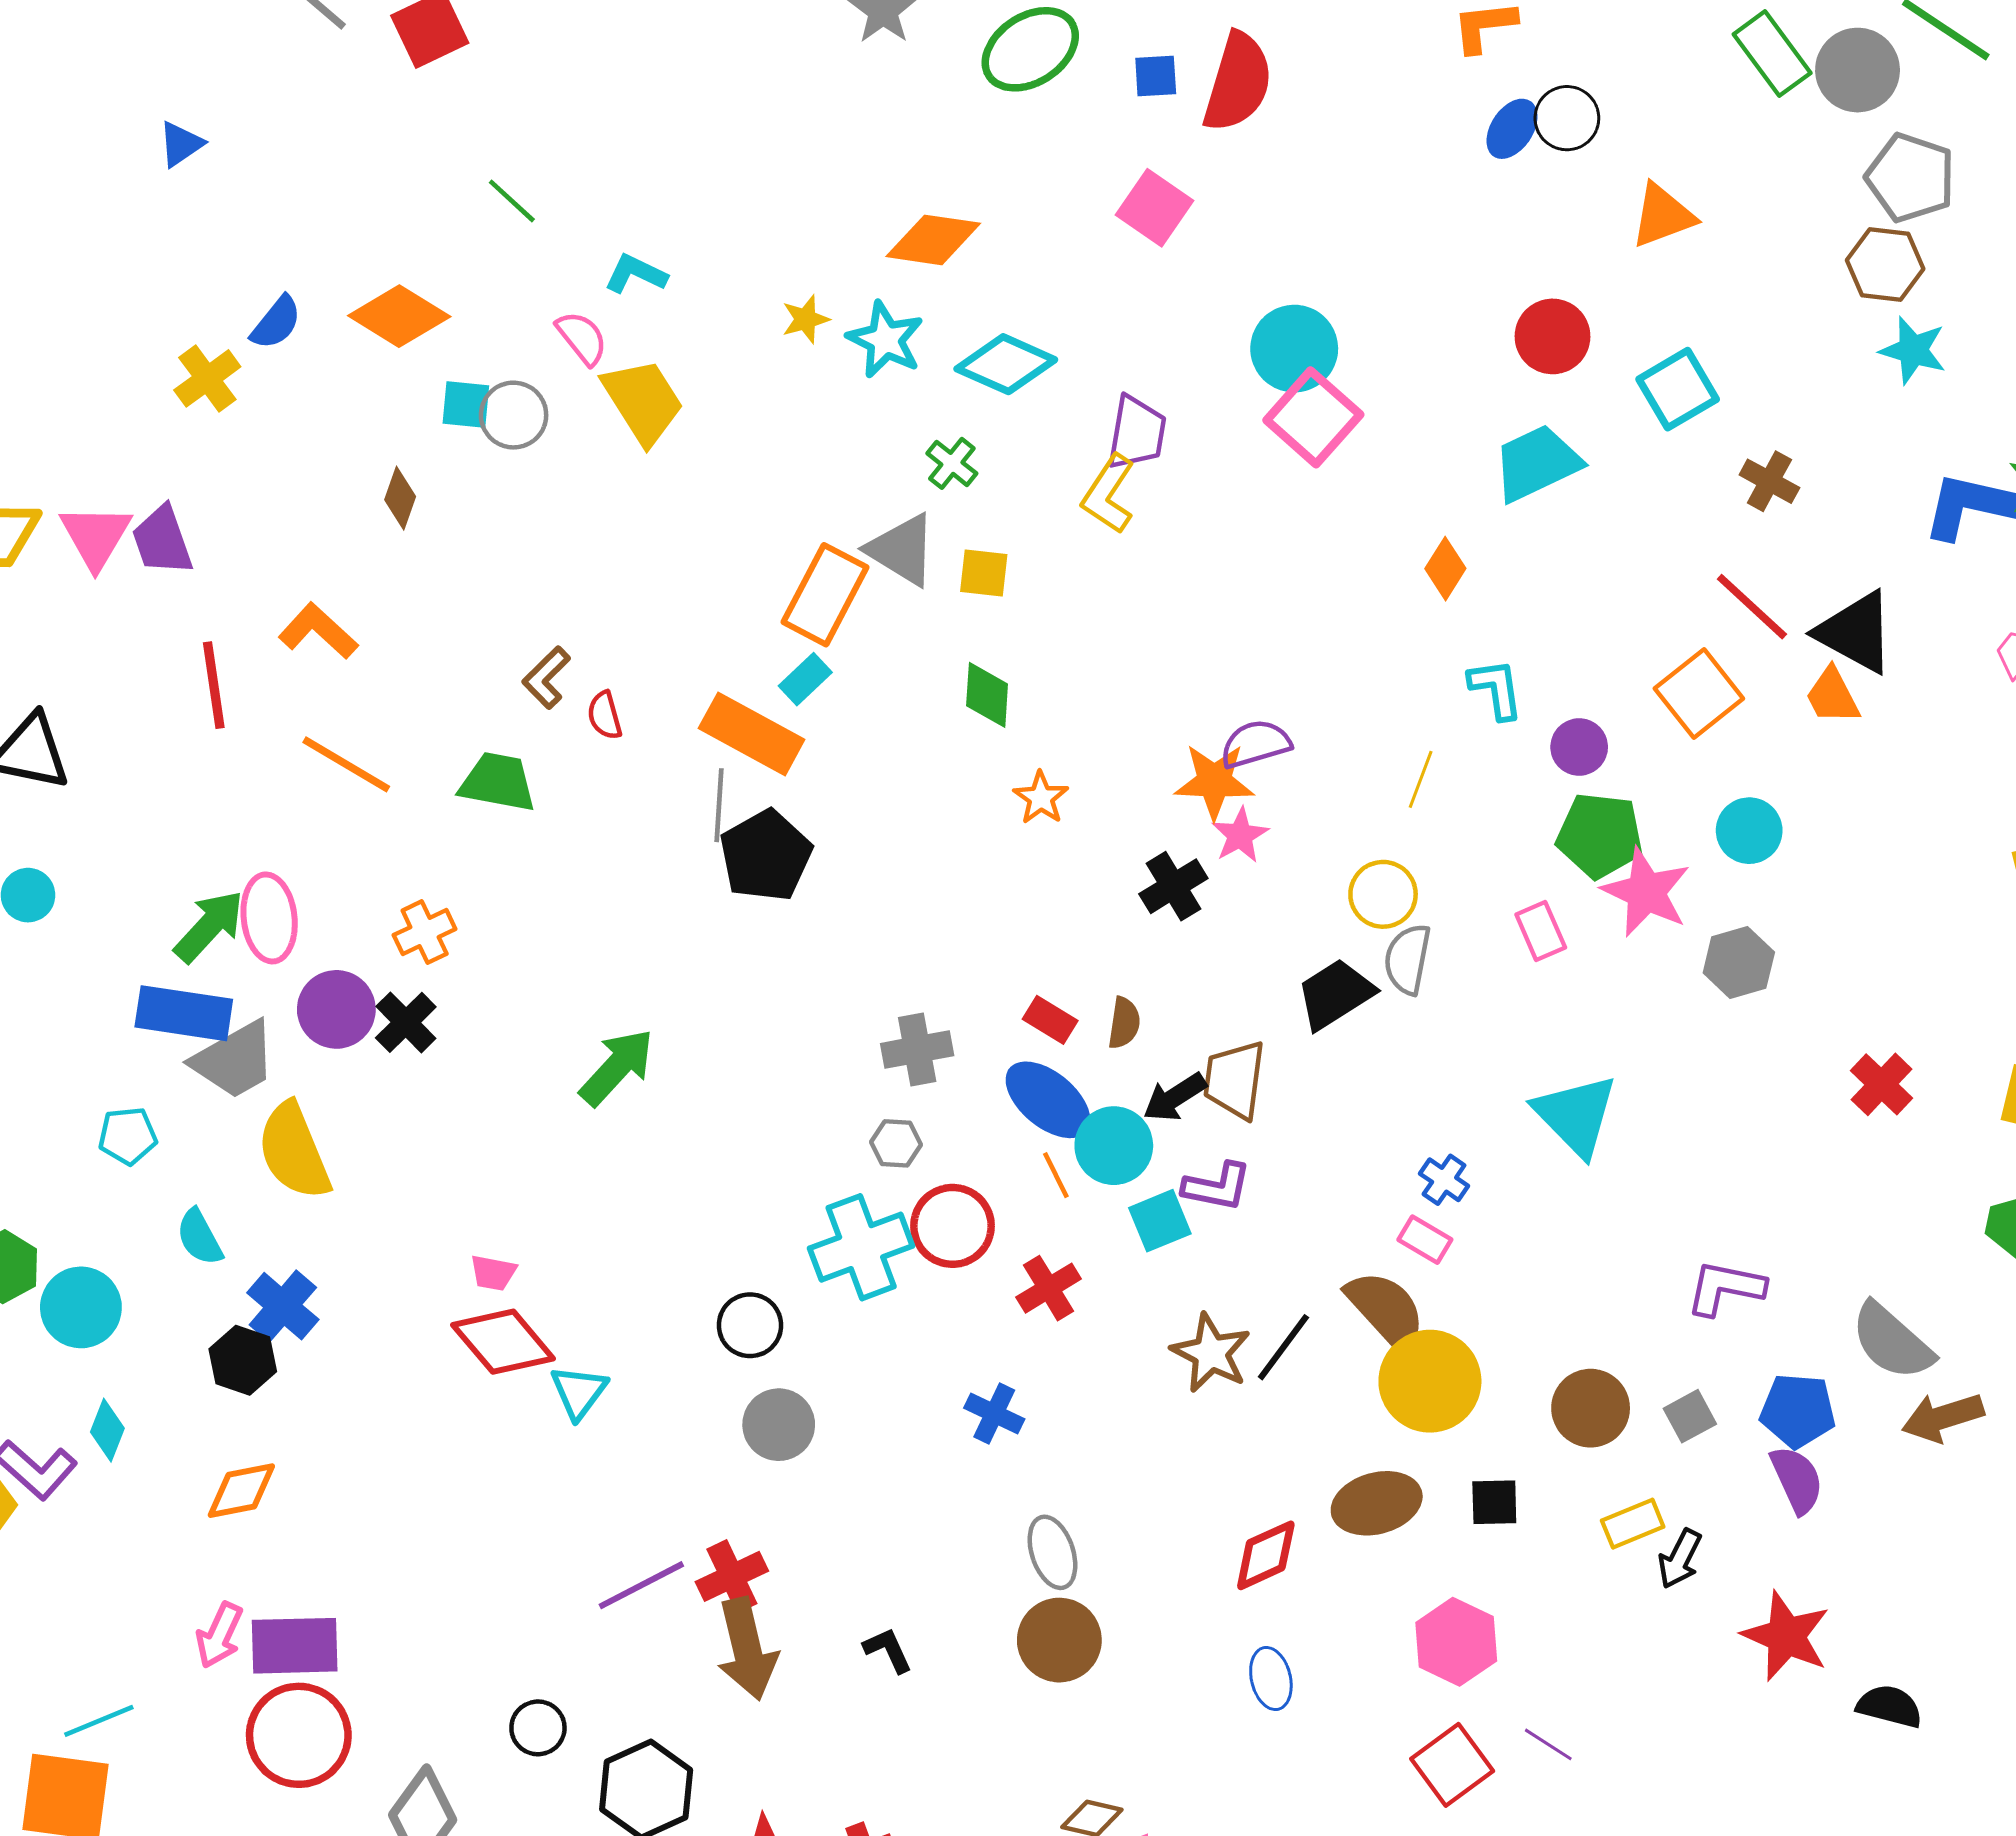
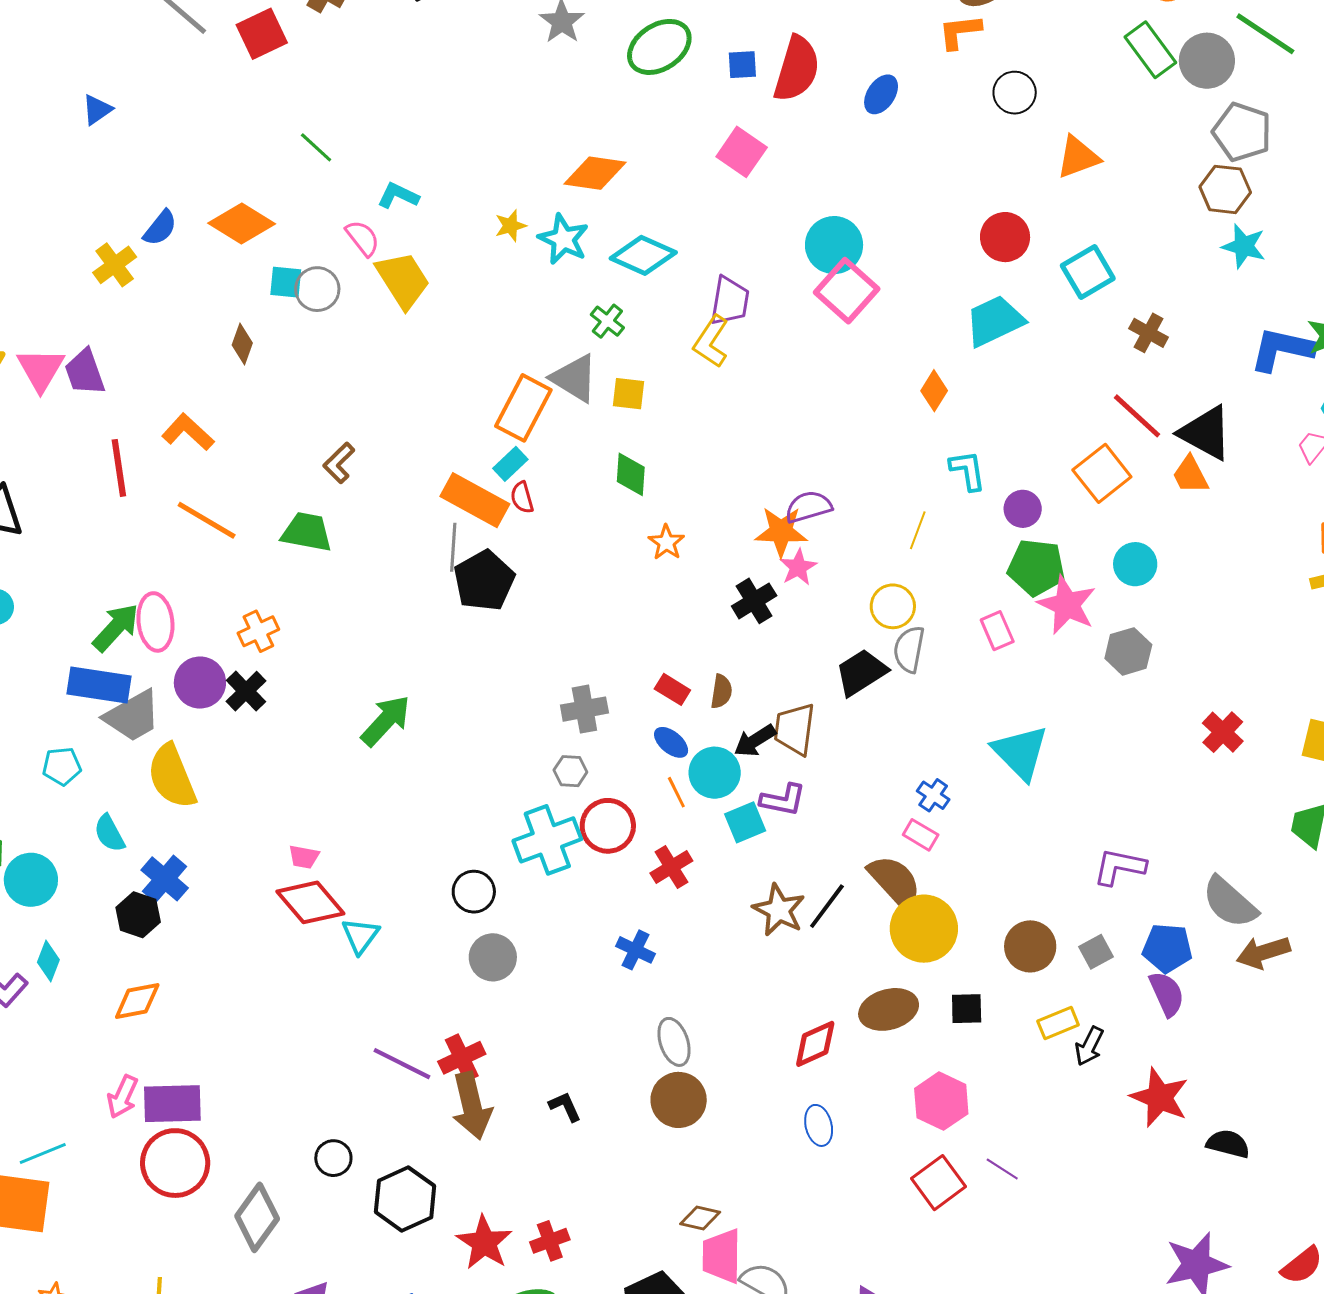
blue ellipse: (1512, 129) -> (881, 94), moved
red semicircle: (605, 715) -> (522, 497), moved
blue ellipse: (1048, 1100) -> (671, 742), size x0.6
purple line: (641, 1585) -> (402, 1064), turned 54

